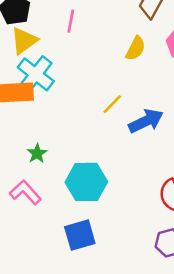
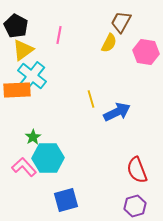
yellow semicircle: (136, 48) -> (109, 43), moved
yellow line: (112, 104) -> (91, 99), turned -60
cyan hexagon: (86, 182) -> (48, 158), moved

